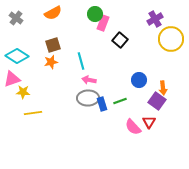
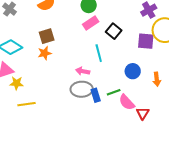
pink rectangle: (103, 23) -> (91, 23), moved, turned 35
cyan line: (81, 61) -> (99, 53), moved
purple square: (157, 101) -> (146, 41), moved, turned -30
pink semicircle: (133, 127) -> (127, 102), moved

